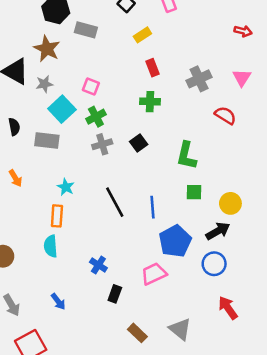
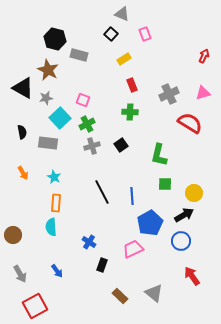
red arrow: (243, 31) -> (204, 56), turned -80
pink triangle: (242, 78) -> (203, 93), turned 42
red semicircle: (225, 115) -> (190, 123), size x1.4
cyan star: (66, 187) -> (54, 177), moved

